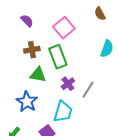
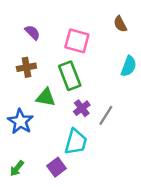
pink square: (64, 28) -> (77, 41), turned -35
brown cross: (32, 50) -> (26, 67), moved
blue star: (27, 102) -> (20, 121), moved

